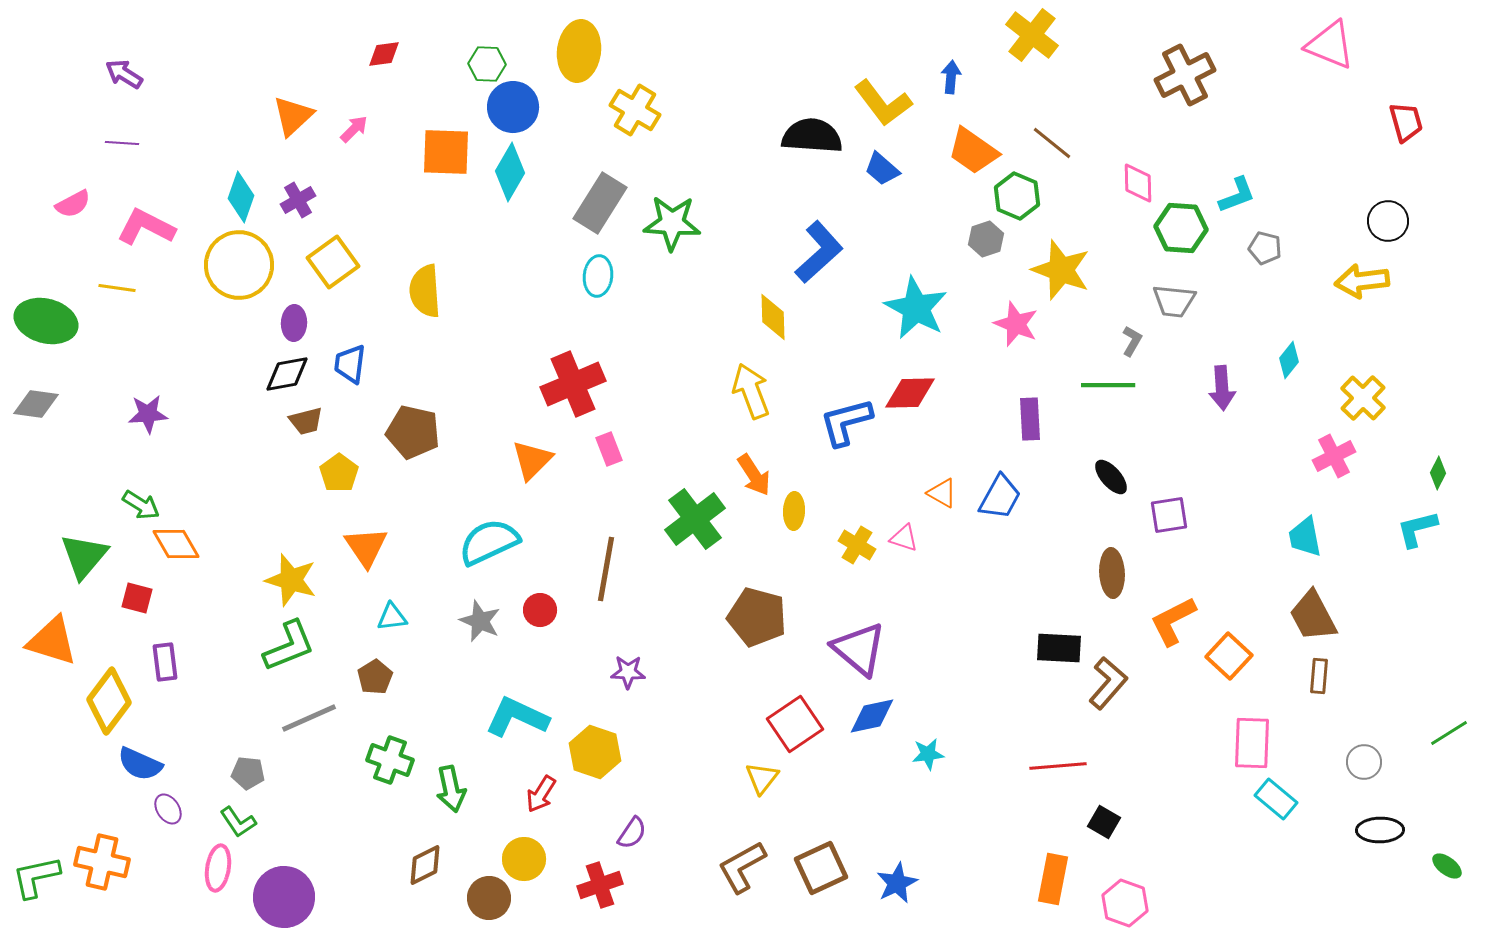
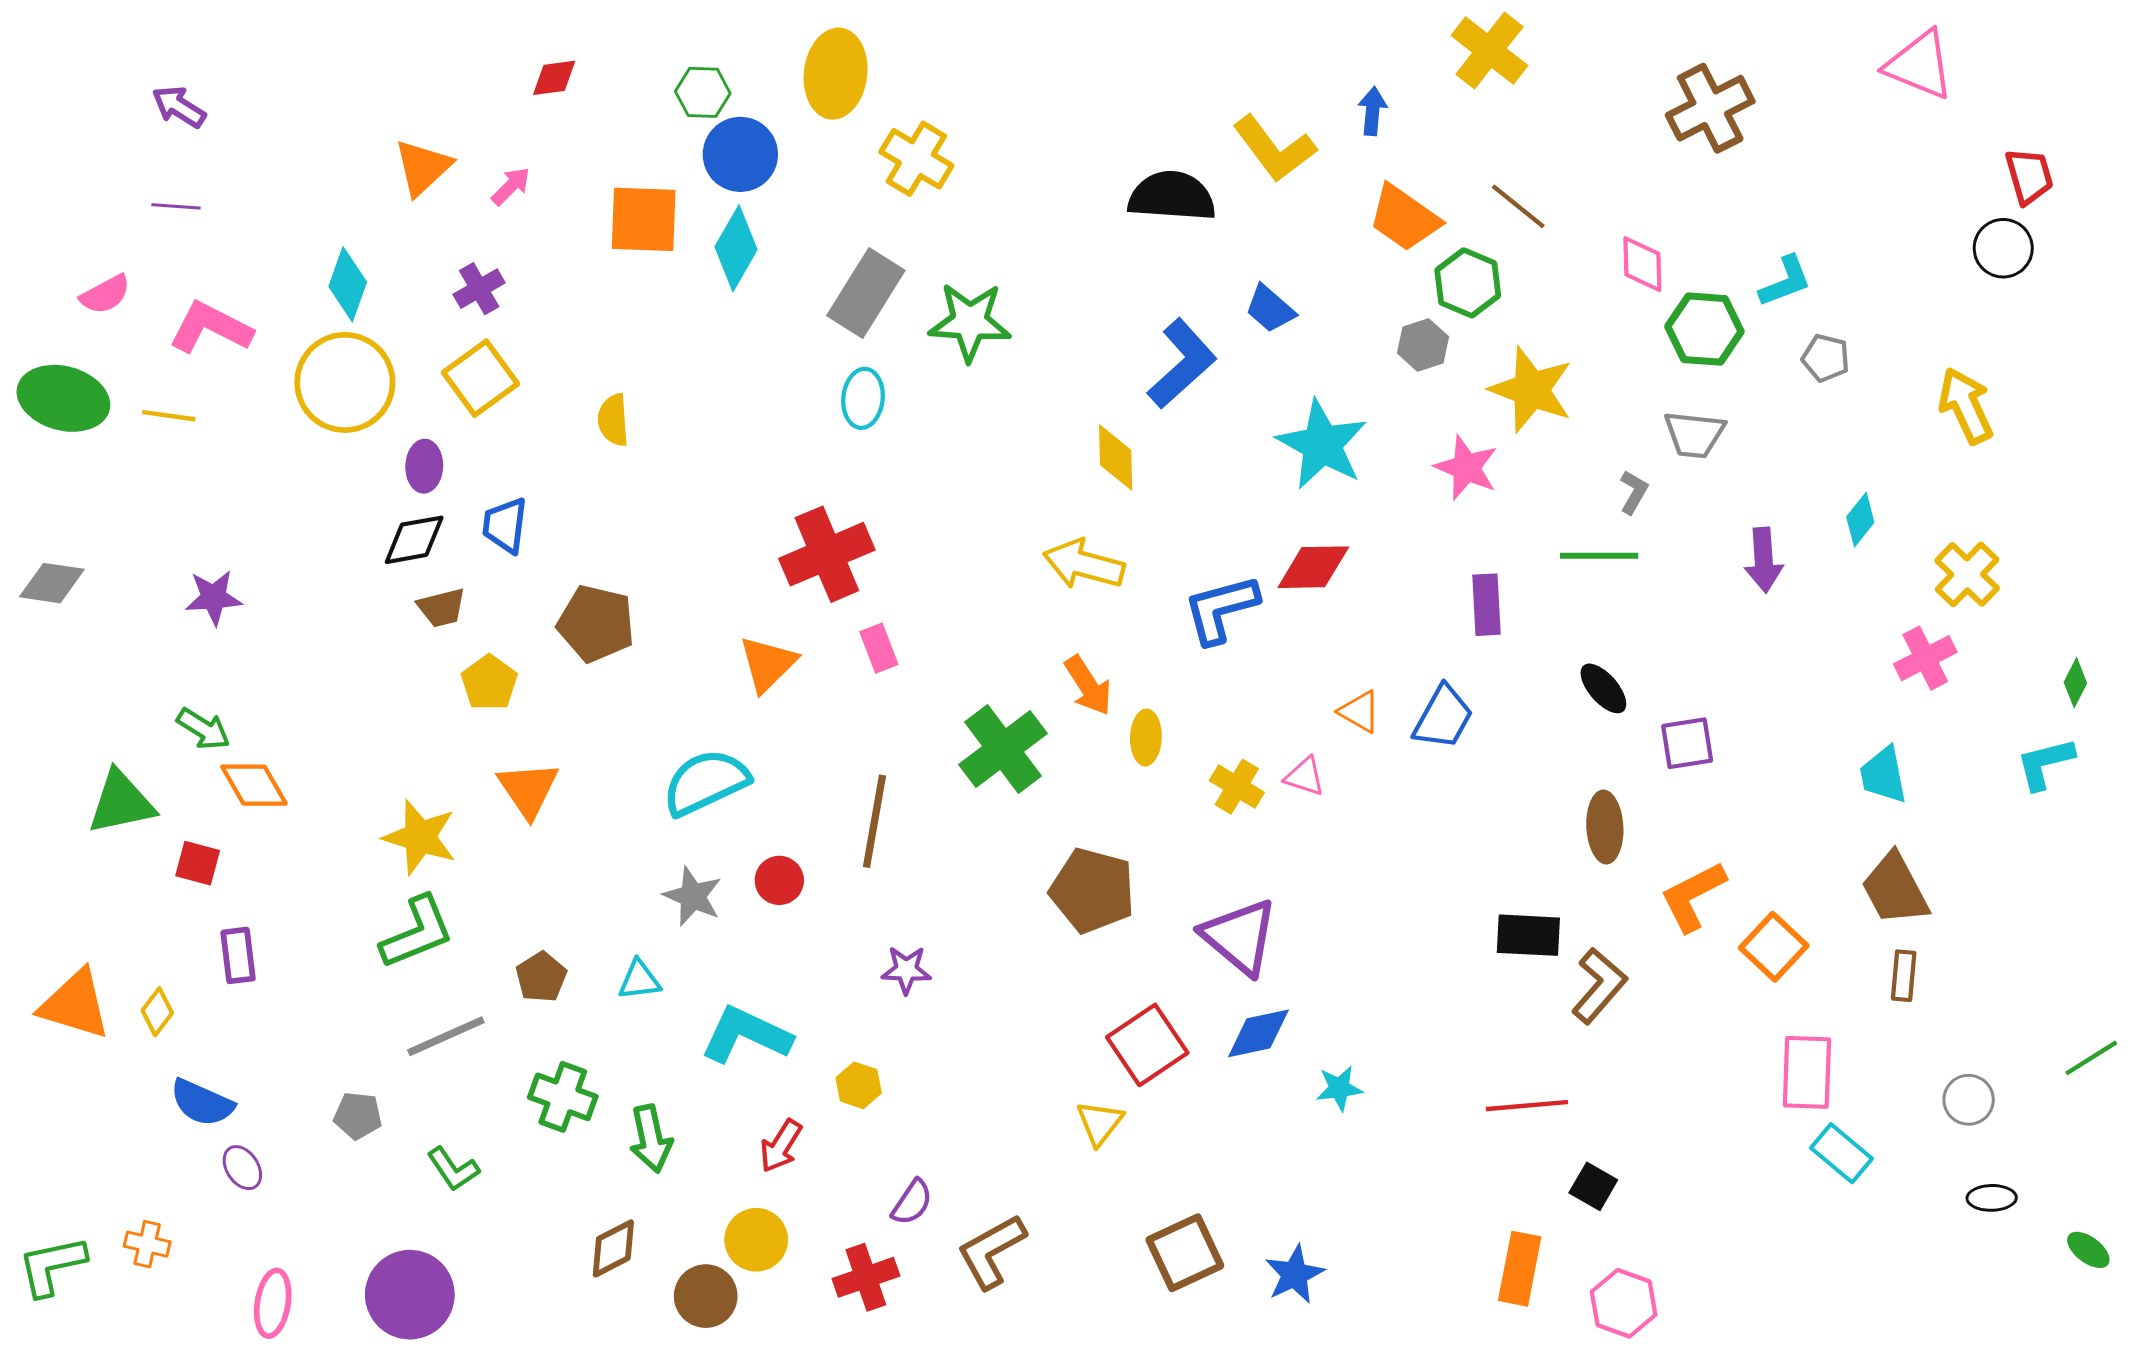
blue trapezoid: (882, 169) -> (1270, 309), moved
purple cross: (298, 200) -> (479, 289), moved
black circle: (1388, 221) -> (2003, 248), moved
yellow arrow: (1362, 281) -> (1966, 406), turned 72
yellow semicircle: (425, 291) -> (613, 420), size x0.7
green ellipse: (46, 321) -> (63, 398), moved
yellow arrow: (751, 391) -> (1084, 564), turned -54
green triangle: (84, 556) -> (121, 802), turned 38
cyan triangle: (392, 617) -> (639, 980), moved
orange triangle: (52, 641) -> (75, 1005), moved
yellow diamond: (109, 701) -> (157, 1012), size x0.5
yellow hexagon: (595, 752) -> (859, 1085), size x0.6
green L-shape: (238, 822) -> (453, 1169), moved
black ellipse: (1380, 830) -> (1992, 1198), size x0.7
orange cross: (102, 862) -> (147, 1244), size x0.6
brown L-shape: (742, 867) -> (991, 1251), moved
pink ellipse: (218, 868) -> (273, 1303), moved

